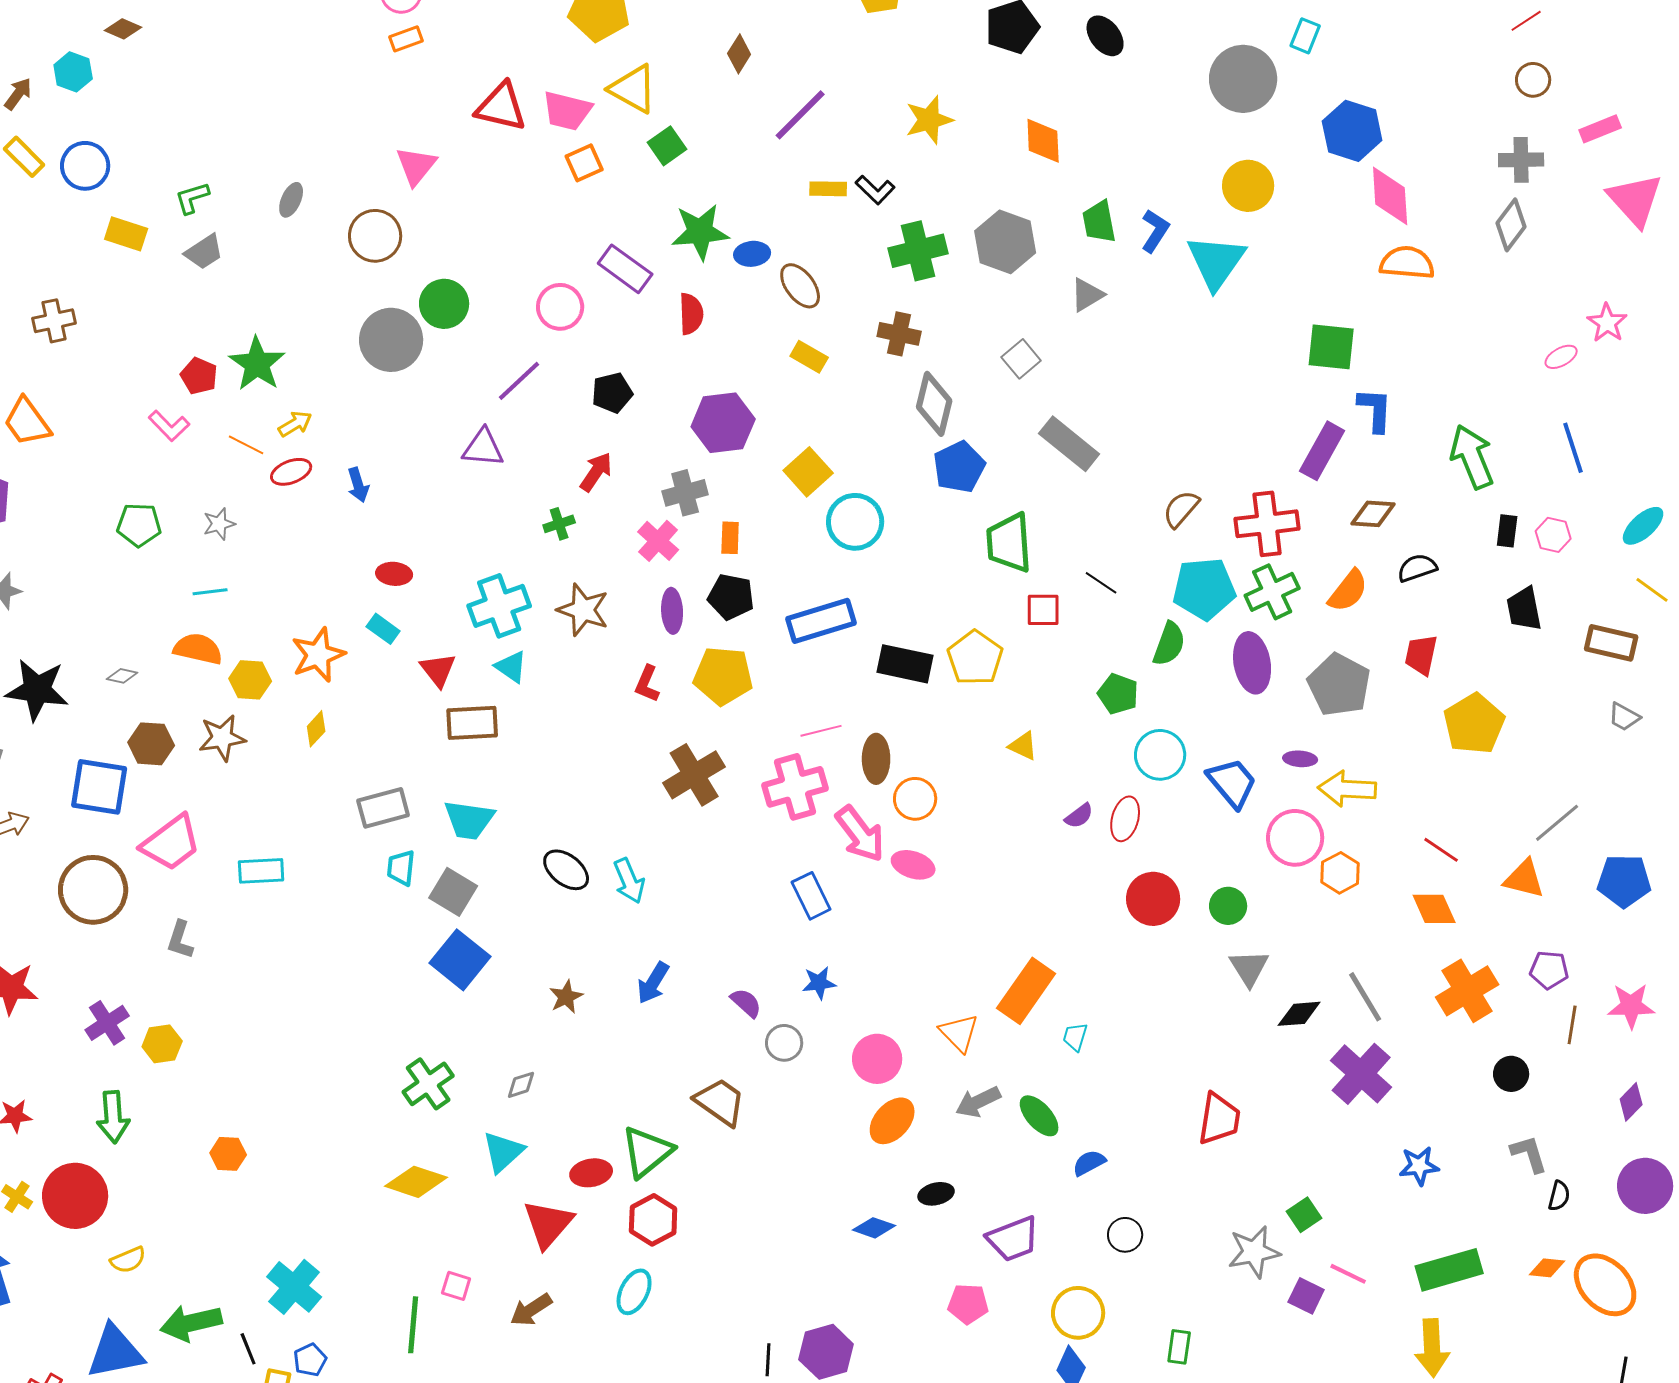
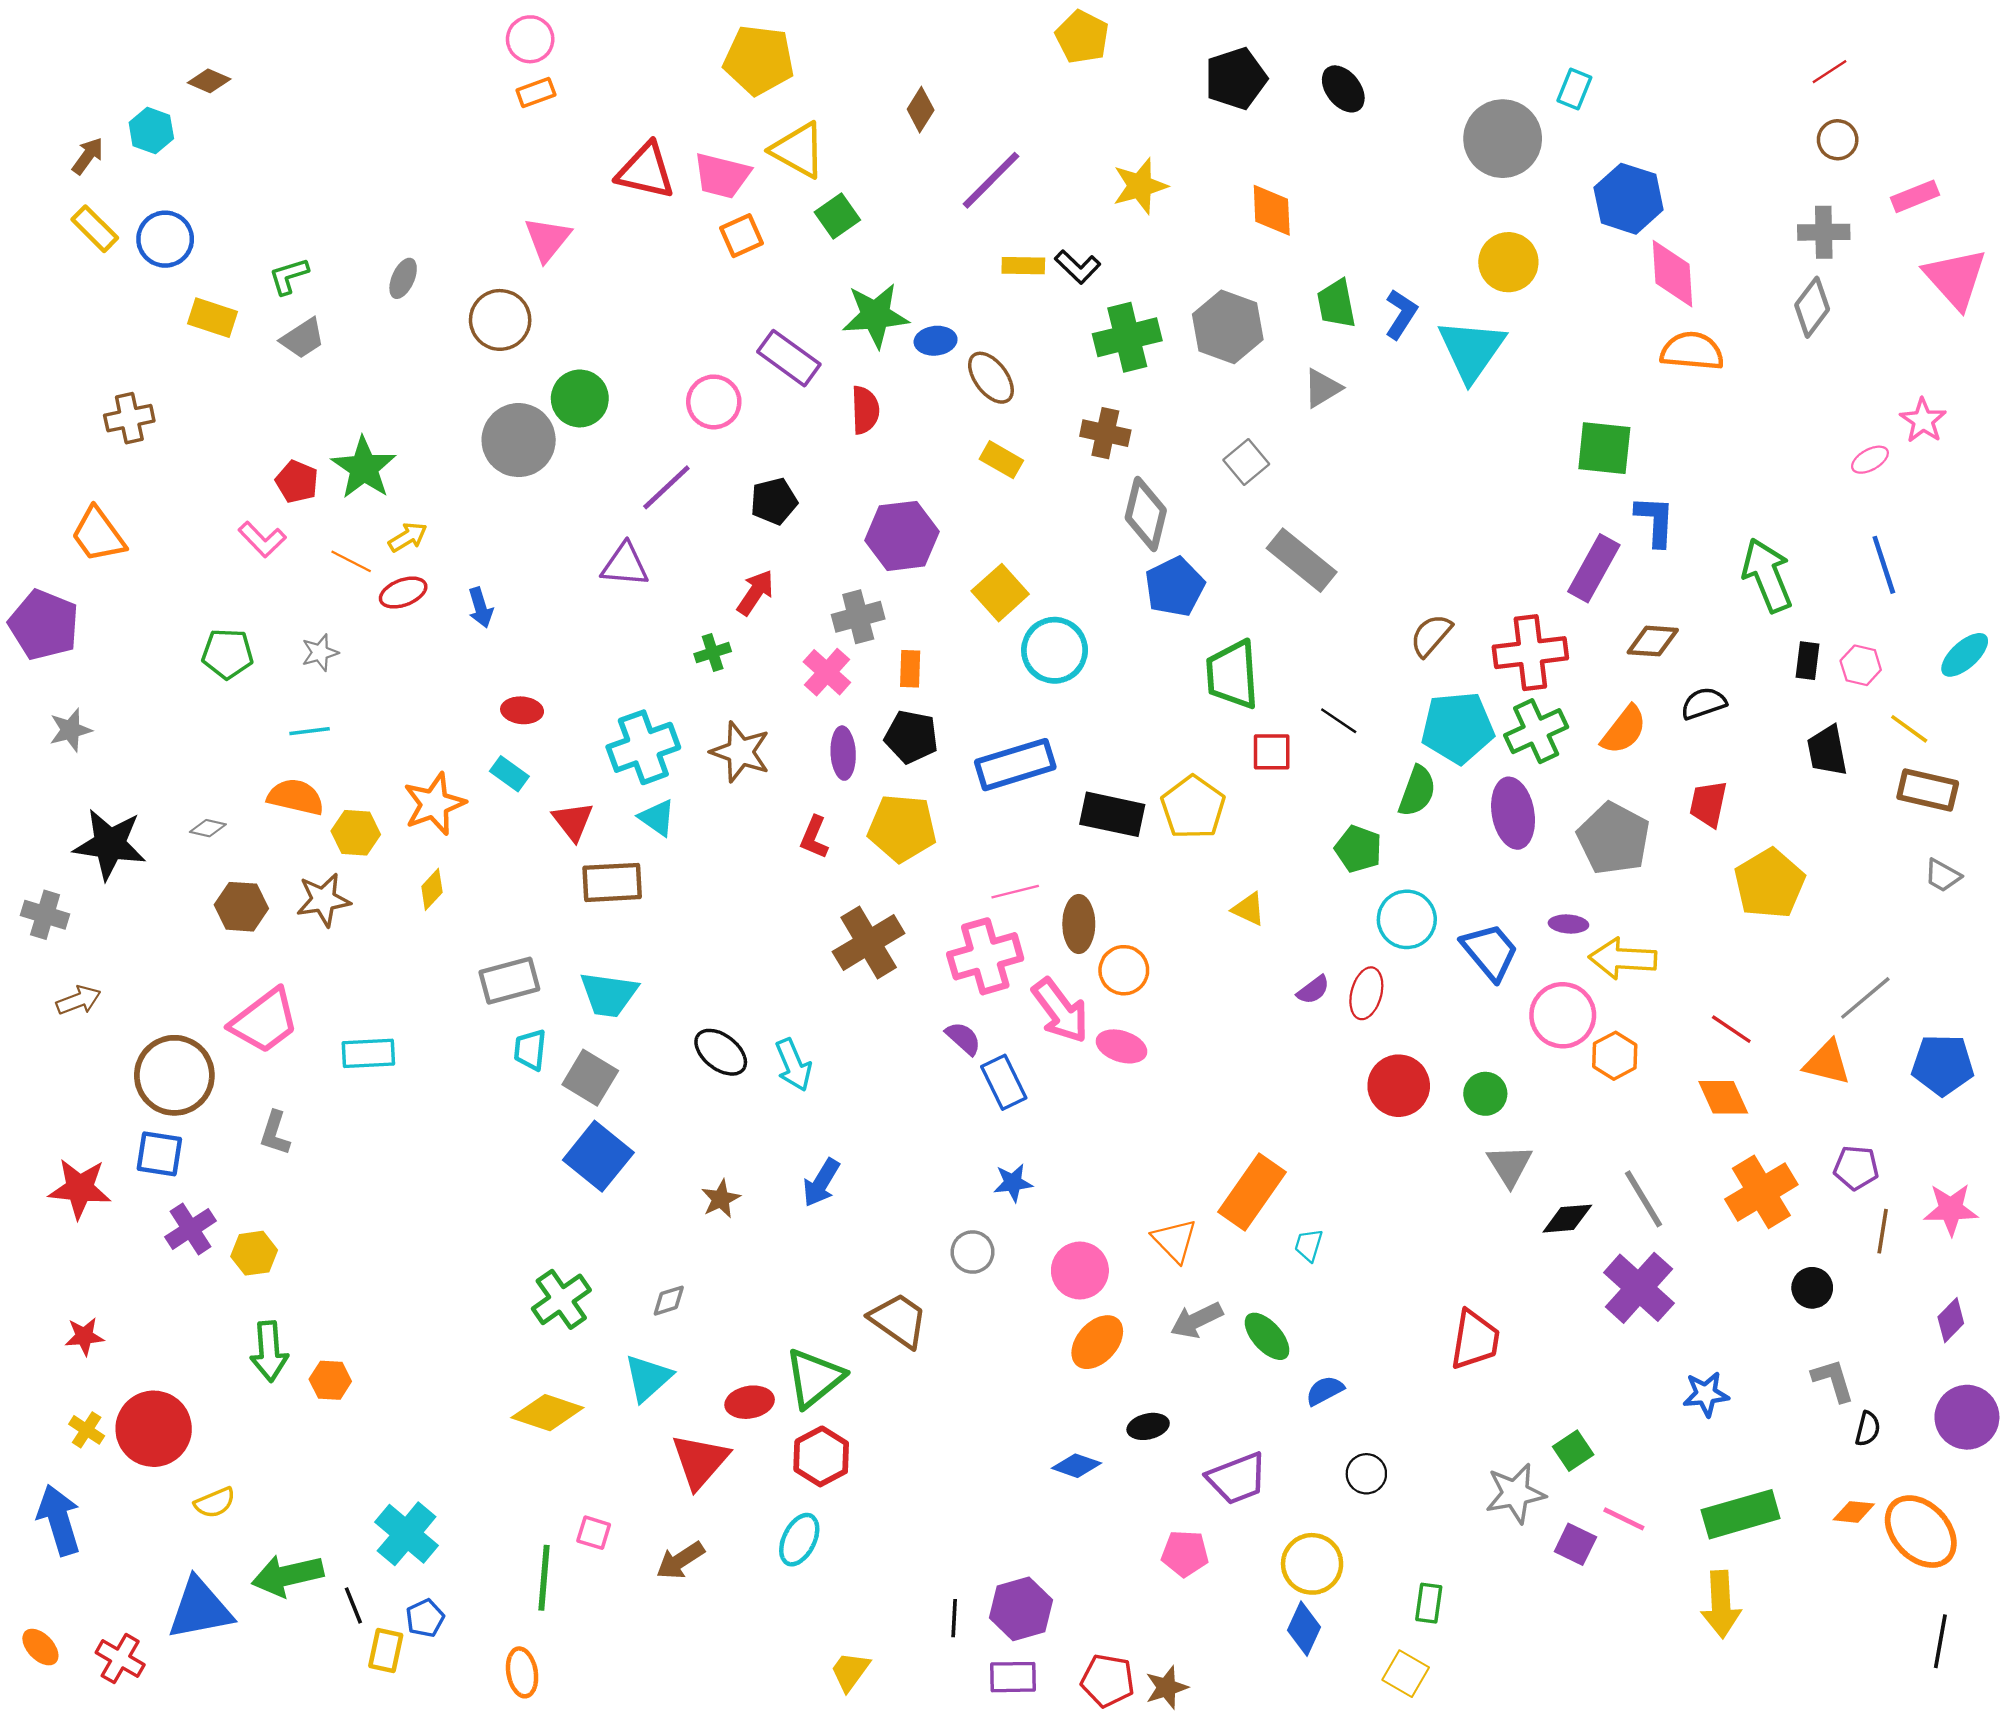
yellow line: (1652, 590) -> (1909, 729), moved
blue square: (99, 787) -> (159, 1154), moved, size x0.7
purple semicircle: (746, 1003) -> (963, 1038), moved
green arrow: (113, 1117) -> (269, 1351), moved

